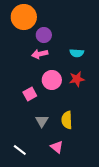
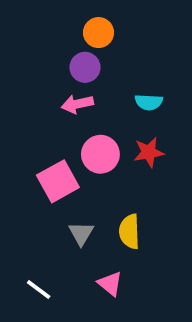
orange circle: (24, 17) -> (99, 33), moved, size x0.6
pink square: (30, 94) -> (58, 181), size x1.5

